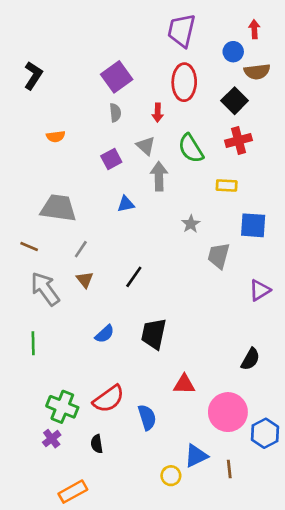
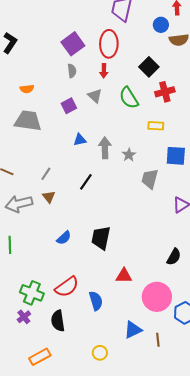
red ellipse: (184, 82) -> (109, 44), moved
black square: (235, 101) -> (149, 67), moved
gray arrow: (159, 176) -> (105, 148), moved
gray trapezoid: (58, 208) -> (28, 121), moved
black line: (134, 277) -> (86, 182), moved
gray arrow: (45, 289) -> (19, 204), turned -68
black semicircle: (97, 444) -> (58, 321), size x1.5
yellow circle: (171, 476) -> (100, 353), moved

